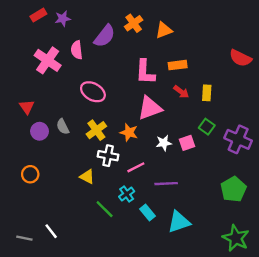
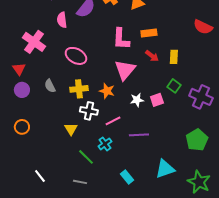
pink cross: (48, 60) -> (34, 42), moved
pink triangle: (150, 108) -> (125, 70), turned -30
yellow cross: (96, 130) -> (79, 89), turned 30
purple circle: (39, 131) -> (22, 90), moved
yellow triangle: (87, 177) -> (71, 129), turned 32
cyan rectangle: (148, 213) -> (127, 177), moved
cyan triangle: (179, 222) -> (165, 169), moved
gray line: (24, 238) -> (80, 182), moved

